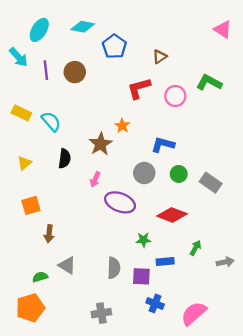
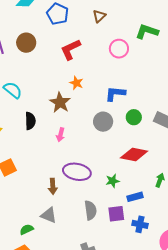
red L-shape: (139, 88) -> (71, 49), moved
purple ellipse: (120, 202) -> (77, 172), moved
brown arrow: (49, 234) -> (53, 186), moved
blue cross: (155, 303) -> (140, 224), moved

